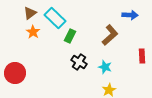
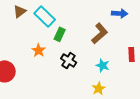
orange star: (33, 32) -> (39, 50), moved
cyan star: (105, 67) -> (103, 65), moved

